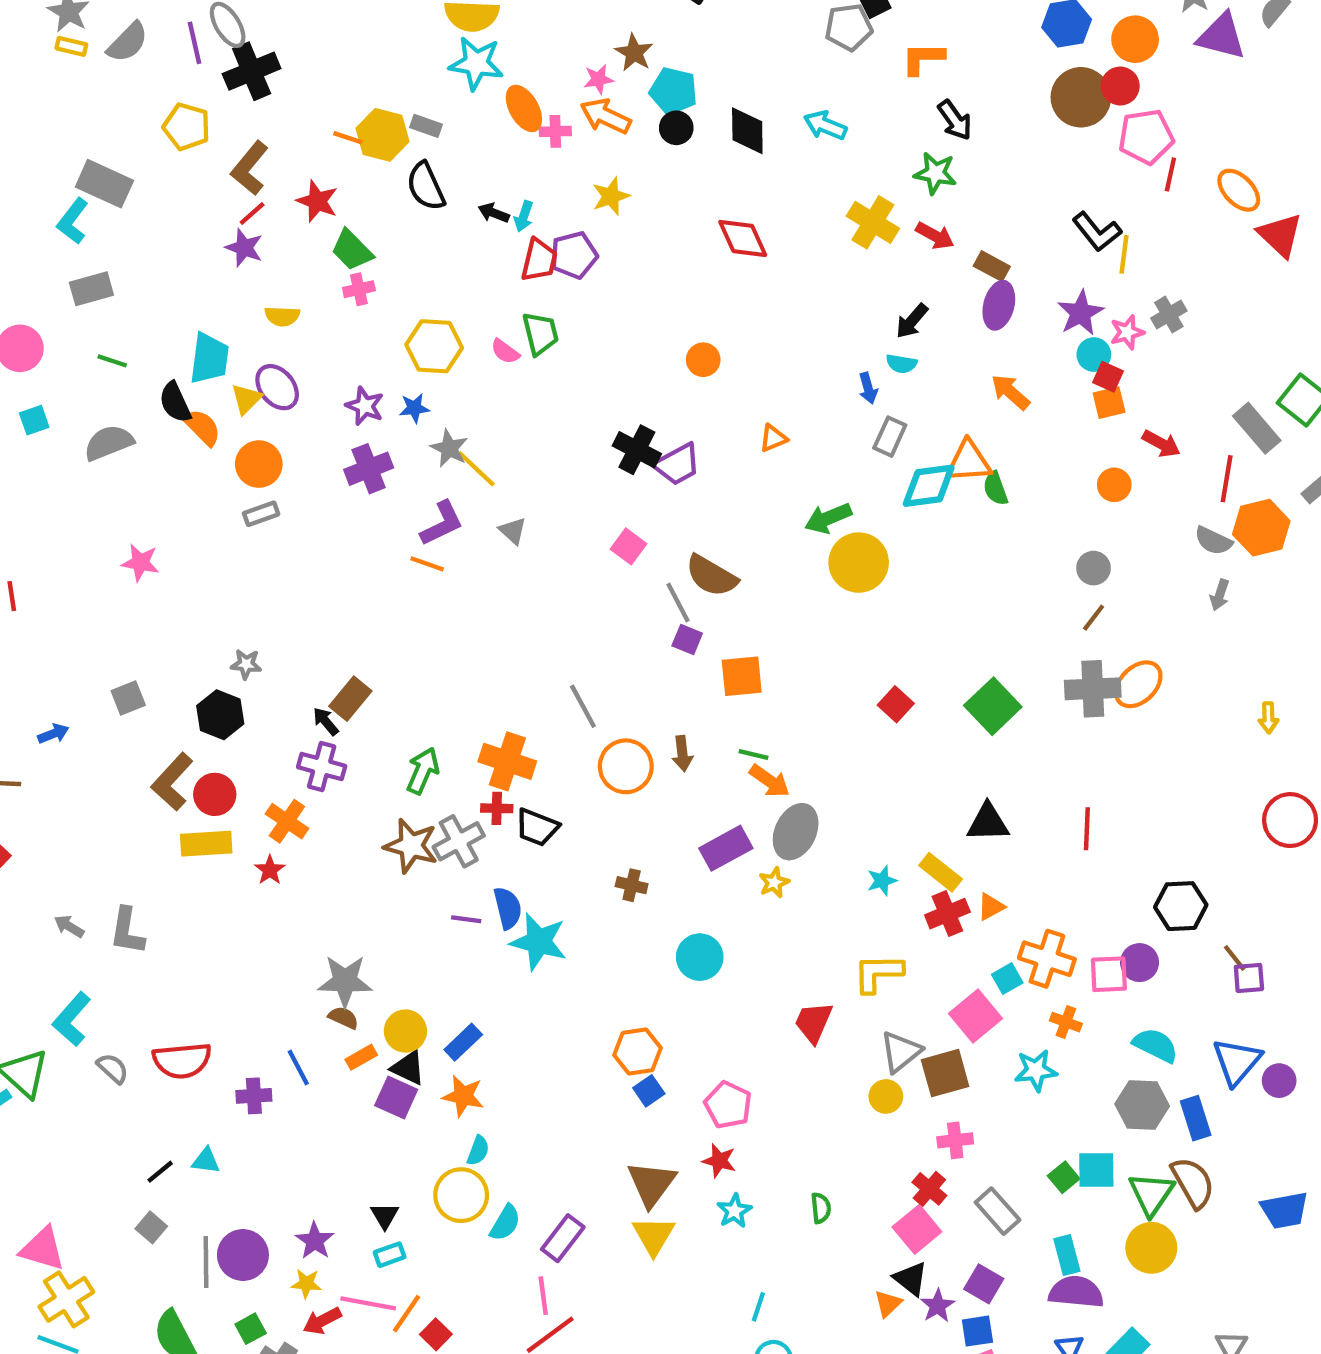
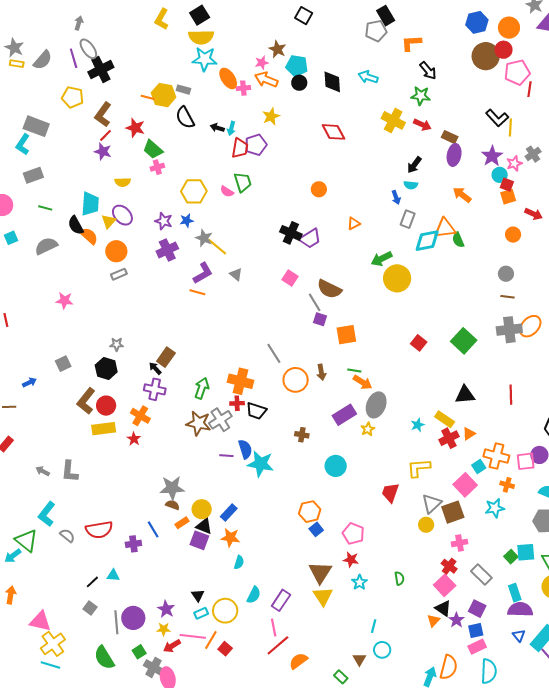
brown line: (1094, 618) -> (508, 297), turned 64
yellow circle: (461, 1195) -> (225, 611), moved

